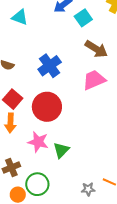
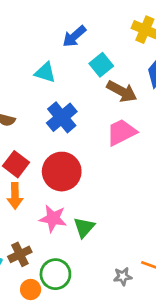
cyan triangle: (20, 17) -> (45, 72), moved
cyan square: (83, 18) -> (101, 65), moved

